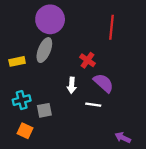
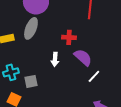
red cross: (88, 60) -> (69, 37), turned -32
white line: (93, 105) -> (94, 76), moved, turned -56

